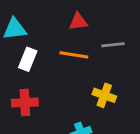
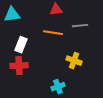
white rectangle: (28, 59) -> (21, 45), moved

